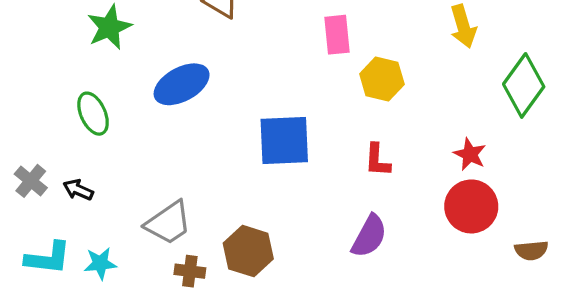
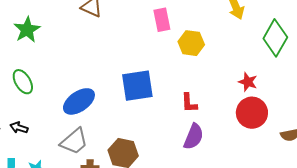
blue ellipse: (182, 84) -> (79, 101), moved
red L-shape: (377, 160) -> (189, 103), moved

